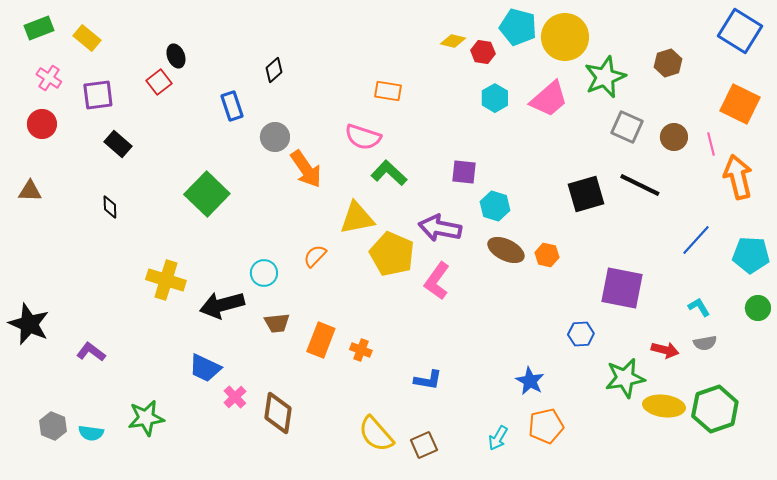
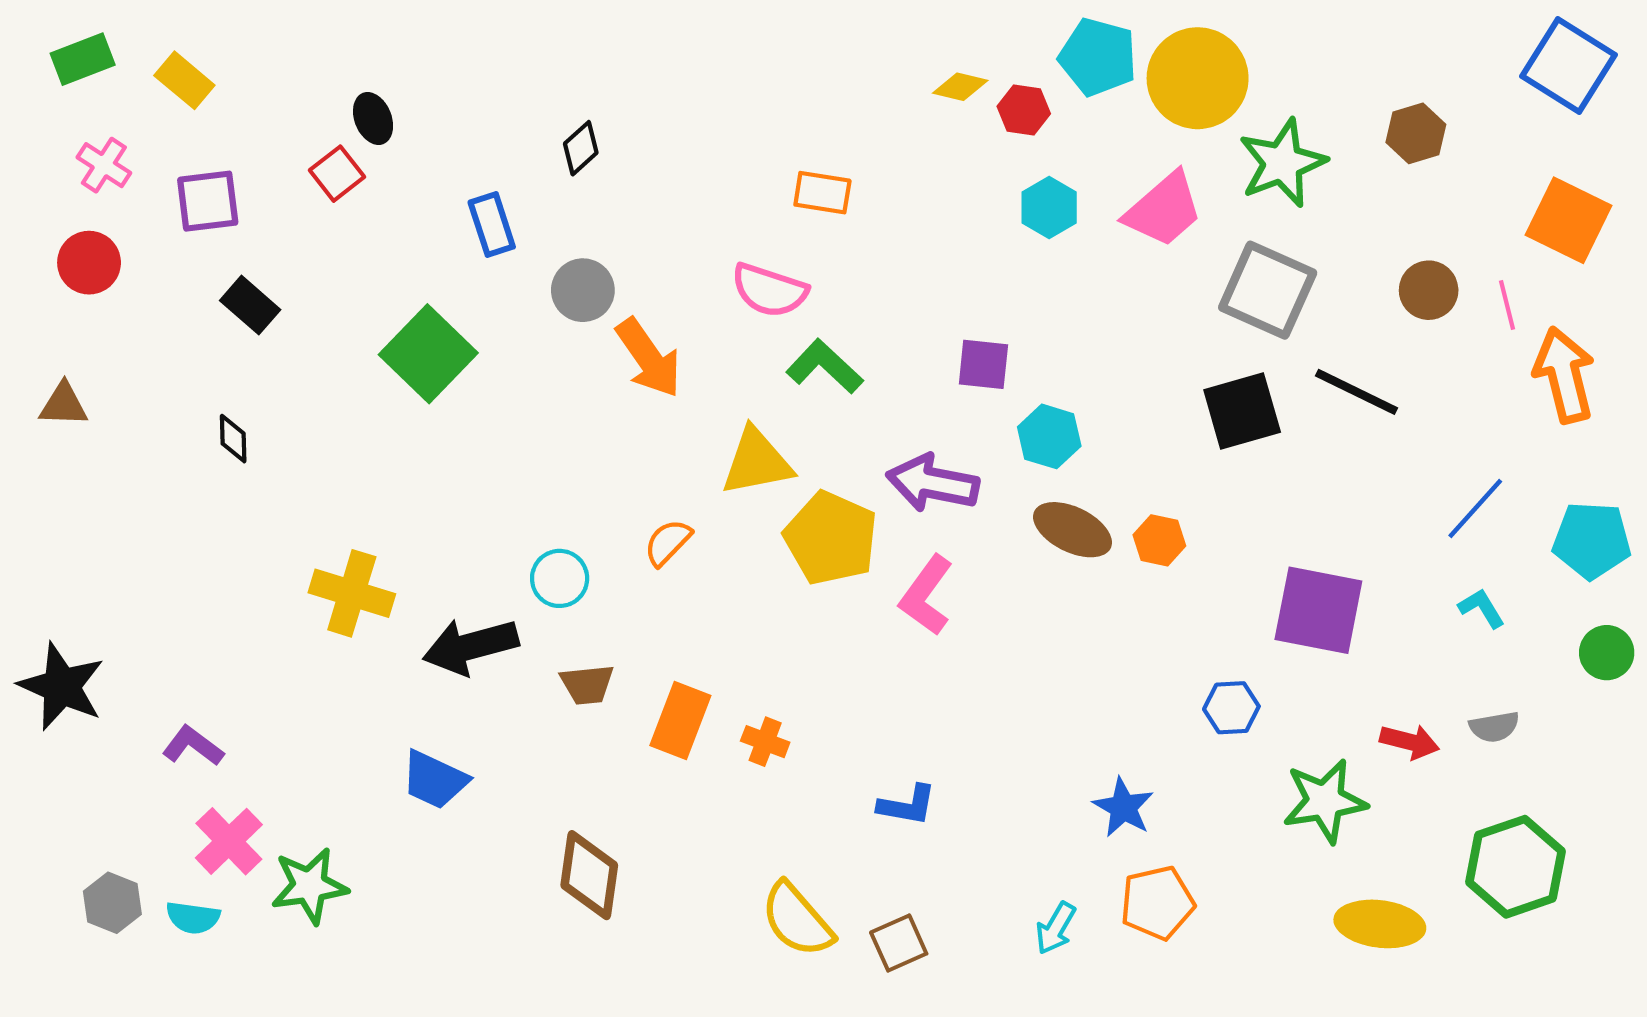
gray square: (627, 127) -> (1268, 290), moved, size x1.4
green square: (207, 194) -> (428, 354), moved
cyan L-shape: (699, 307) -> (1482, 608), moved
pink cross: (235, 397) -> (229, 841), moved, size x1.4
yellow ellipse: (664, 406) -> (1380, 924), moved

